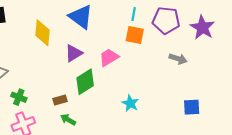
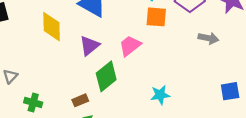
cyan star: (130, 103) -> (160, 95), turned -30

